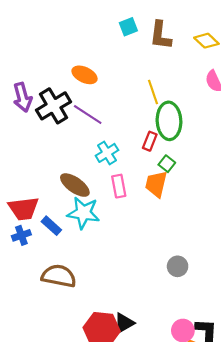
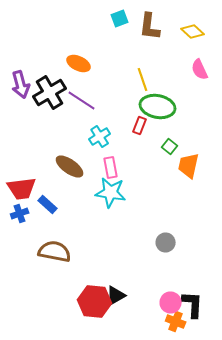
green ellipse: (169, 121) -> (158, 106), turned -76
green square: (167, 164) -> (170, 146), moved
orange trapezoid: (156, 184) -> (189, 166), moved
cyan star: (83, 213) -> (111, 192), moved

